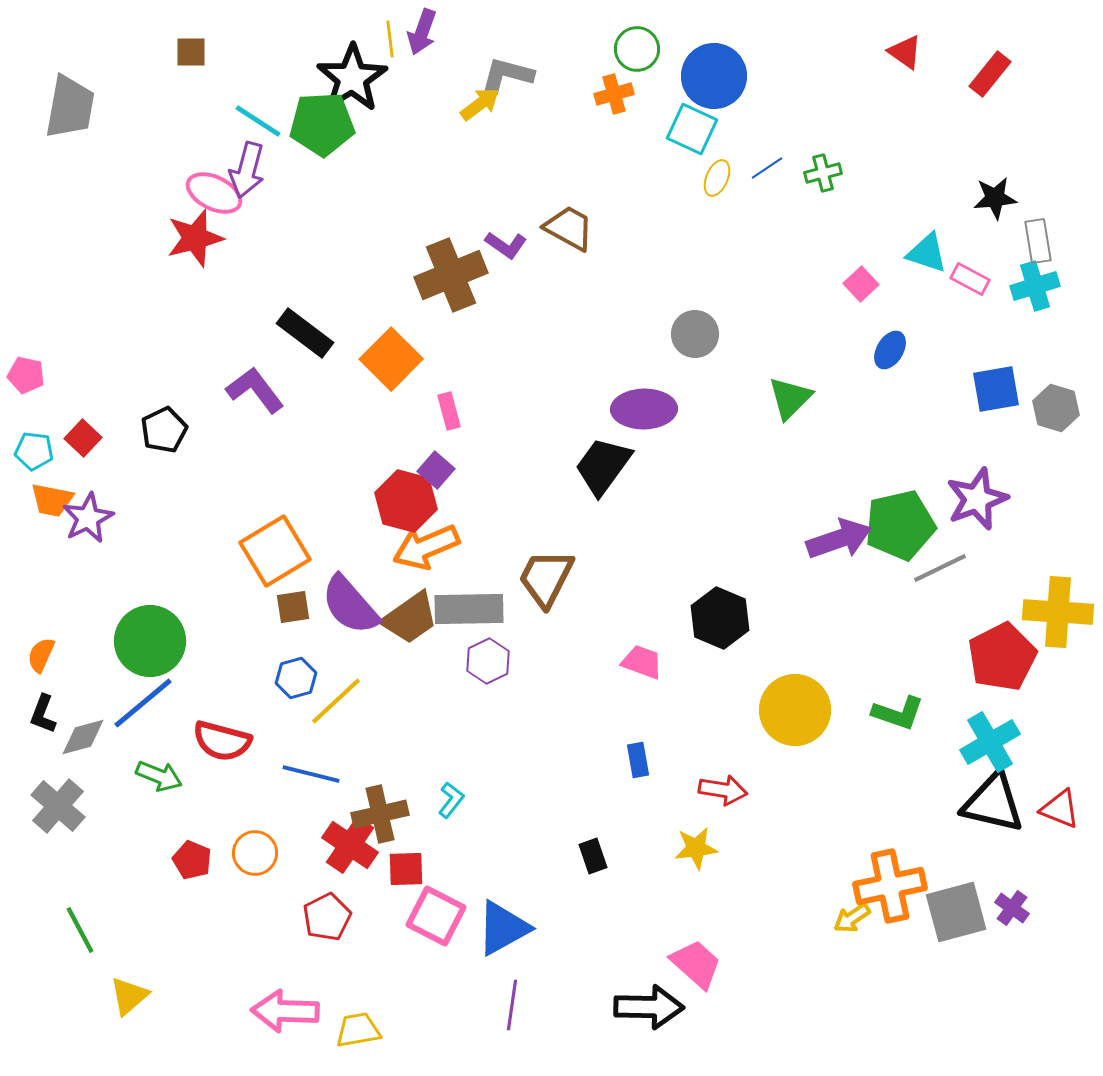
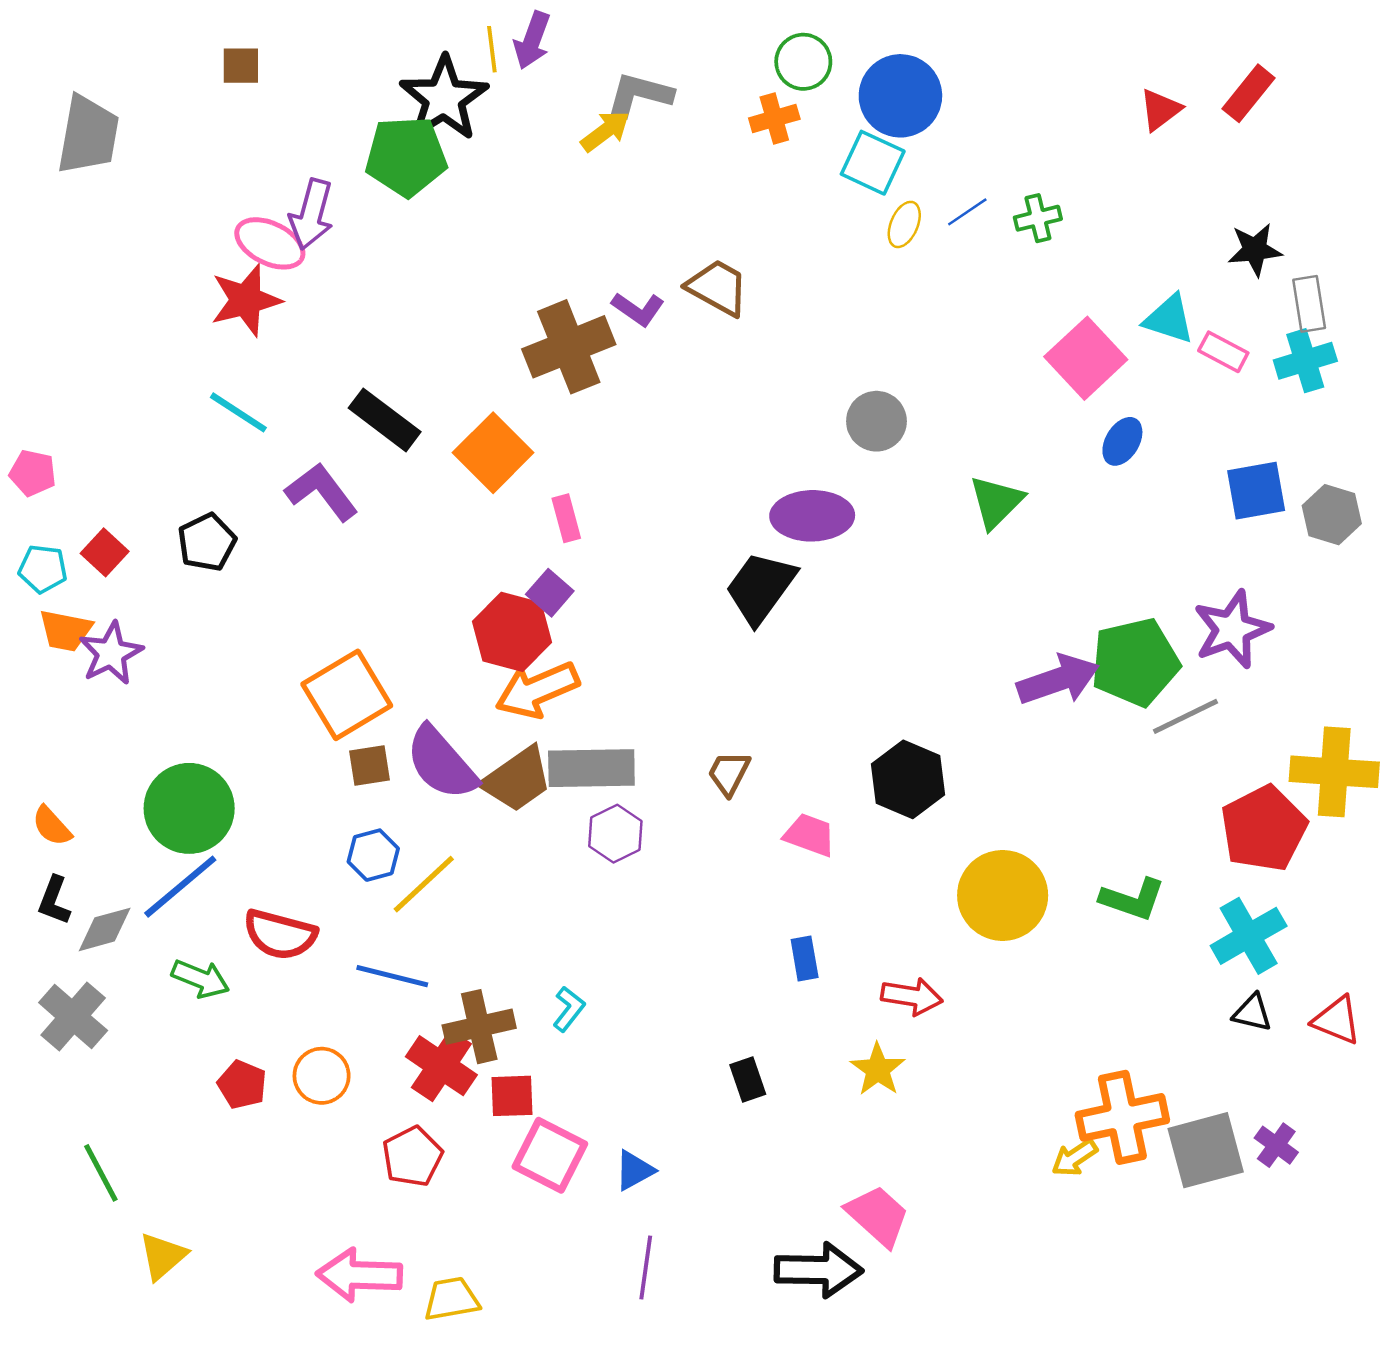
red triangle: (905, 52) -> (1160, 110), moved, turned 48
cyan line: (258, 121) -> (238, 412), moved
pink square: (861, 284) -> (1086, 358), size x1.8
brown trapezoid: (546, 578) -> (729, 773), moved, size x0.6
orange semicircle: (41, 655) -> (52, 826), turned -66
black triangle: (993, 803) -> (1252, 1013), size x0.5
yellow star: (696, 848) -> (878, 1069), turned -30
blue triangle: (503, 928) -> (634, 1170), size x0.6

